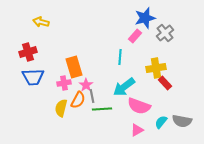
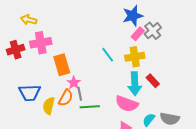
pink rectangle: (135, 36) -> (138, 34), moved
cyan line: (120, 57) -> (108, 55), turned -42
yellow cross: (156, 68) -> (135, 57), moved
blue trapezoid: (33, 77) -> (30, 93), moved
pink cross: (64, 83) -> (41, 43), moved, size x1.5
cyan arrow: (124, 87) -> (135, 84), moved, turned -55

